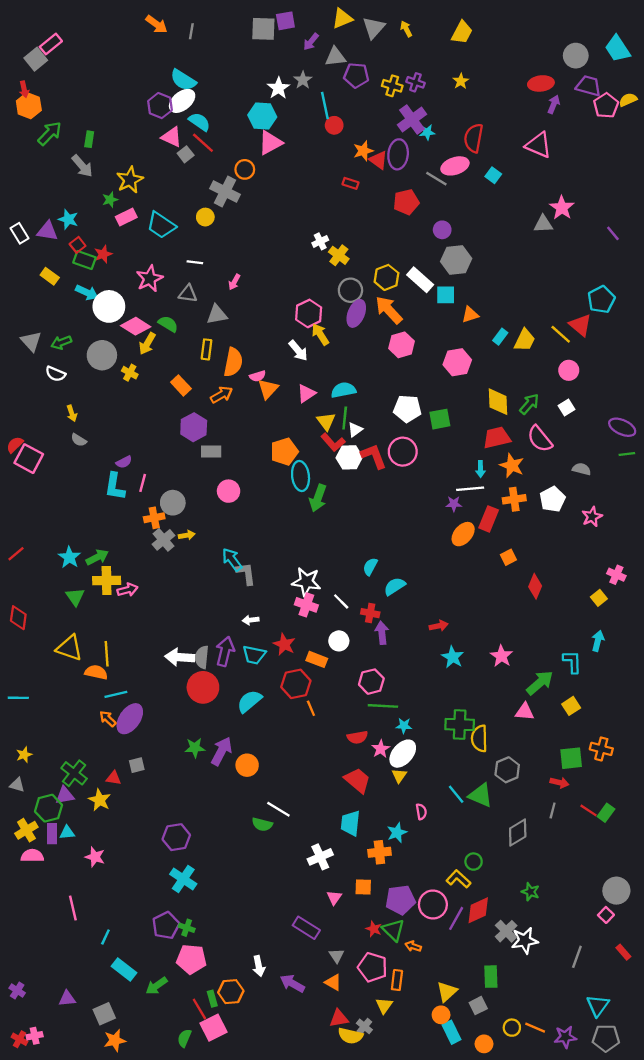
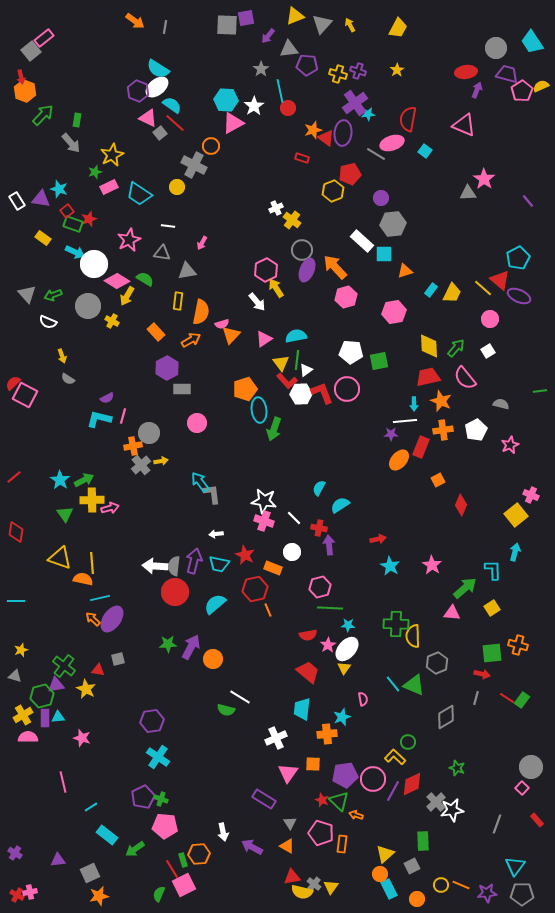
white star: (278, 88) -> (254, 106), moved
yellow hexagon: (386, 277) -> (333, 191), moved
purple ellipse: (622, 427) -> (519, 296), moved
cyan L-shape: (115, 486) -> (99, 419), turned 95
yellow square: (599, 598) -> (516, 515), size x1.6
pink triangle: (334, 898) -> (288, 773), size x1.5
cyan line: (105, 937) -> (91, 807), turned 32
yellow triangle: (384, 1006) -> (331, 887), moved

